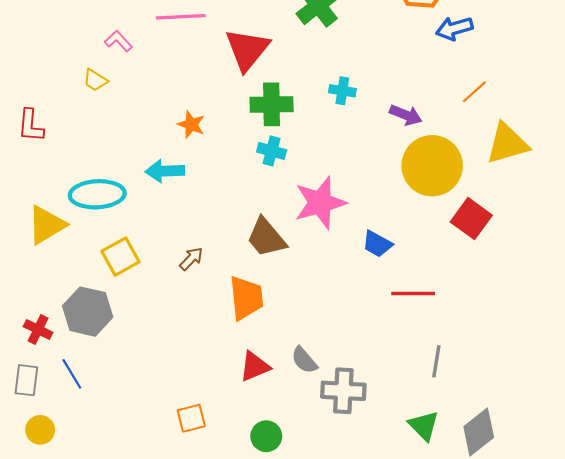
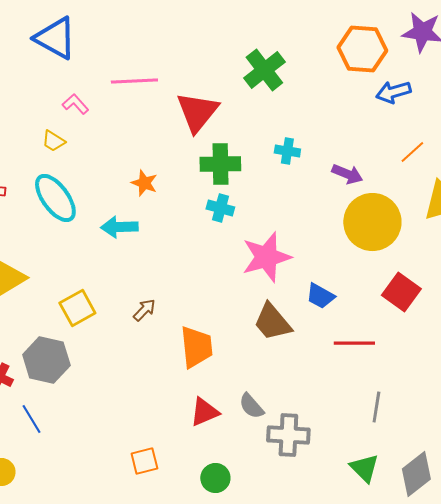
cyan ellipse: (97, 194) -> (55, 198), moved, turned 57
red square: (471, 219) -> (401, 292), moved
brown trapezoid: (266, 238) -> (272, 322), moved

